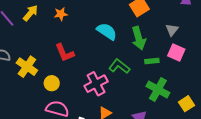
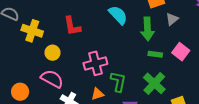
gray triangle: (172, 30) -> (172, 19), moved
green L-shape: (119, 66) -> (118, 82), moved, turned 50
yellow cross: (27, 67) -> (32, 31), turned -30

